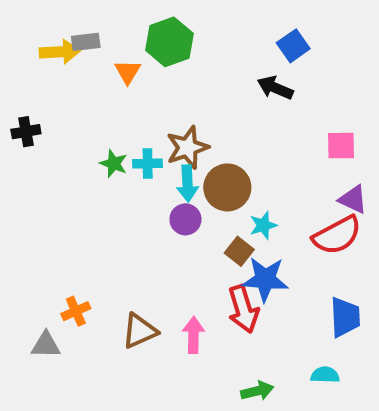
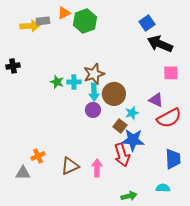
orange triangle: (128, 72) -> (64, 13), moved, turned 32
black arrow: (275, 88) -> (160, 44), moved, size x1.4
purple triangle: (353, 199) -> (156, 100), moved

